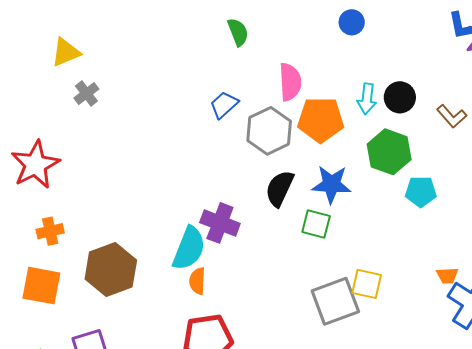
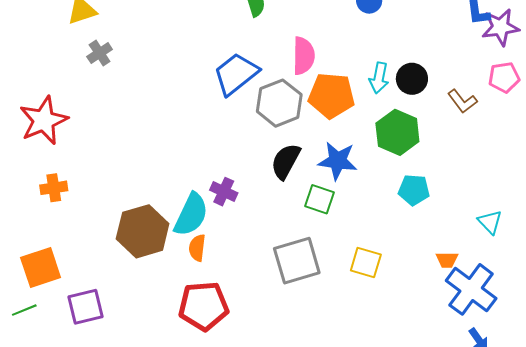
blue trapezoid: (224, 105) -> (236, 74), size x1.6
cyan pentagon: (421, 192) -> (414, 190), moved
purple cross: (220, 223) -> (224, 192), size x0.7
brown hexagon: (111, 270) -> (143, 231), moved
orange square: (41, 286) -> (41, 267), moved, turned -33
gray square: (335, 301) -> (297, 261), moved

